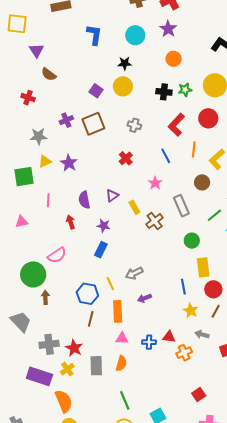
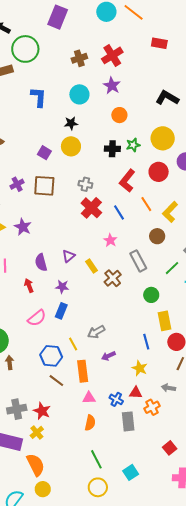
brown square: (93, 124) -> (44, 186), turned 30
orange line: (194, 150) -> (146, 204), turned -35
red cross: (126, 158) -> (91, 208), moved, size x1.5
pink semicircle: (57, 255) -> (37, 318), moved
yellow star: (191, 311) -> (140, 368), moved
brown line: (91, 319) -> (56, 381), turned -63
blue cross: (149, 342) -> (116, 399), turned 32
gray rectangle: (96, 366) -> (128, 421), moved

